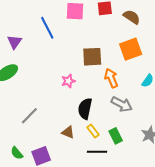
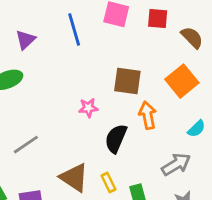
orange square: (131, 49) -> (182, 81), turned -30
gray arrow: (122, 104) -> (176, 164), moved, turned -70
black semicircle: (85, 109) -> (116, 139), moved
brown triangle: (68, 132) -> (74, 178), size x1.6

